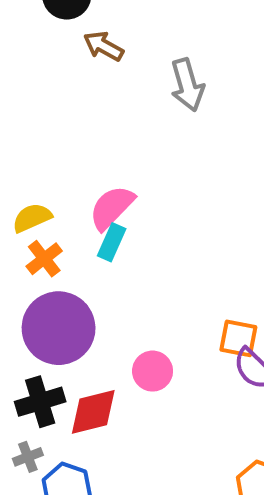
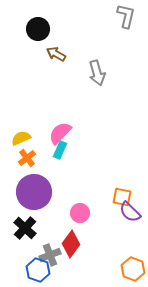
black cross: (40, 402) -> (25, 228), turned -30
red diamond: (93, 412) -> (71, 244), moved, turned -40
gray cross: (28, 457) -> (50, 255), moved, size x1.5

